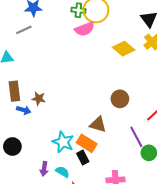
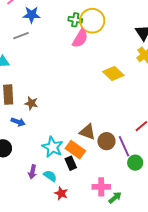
pink semicircle: (85, 29) -> (80, 38), turned -42
yellow diamond: (124, 49) -> (113, 74), moved
brown circle: (120, 99) -> (106, 141), moved
blue arrow: (24, 110) -> (18, 122), moved

